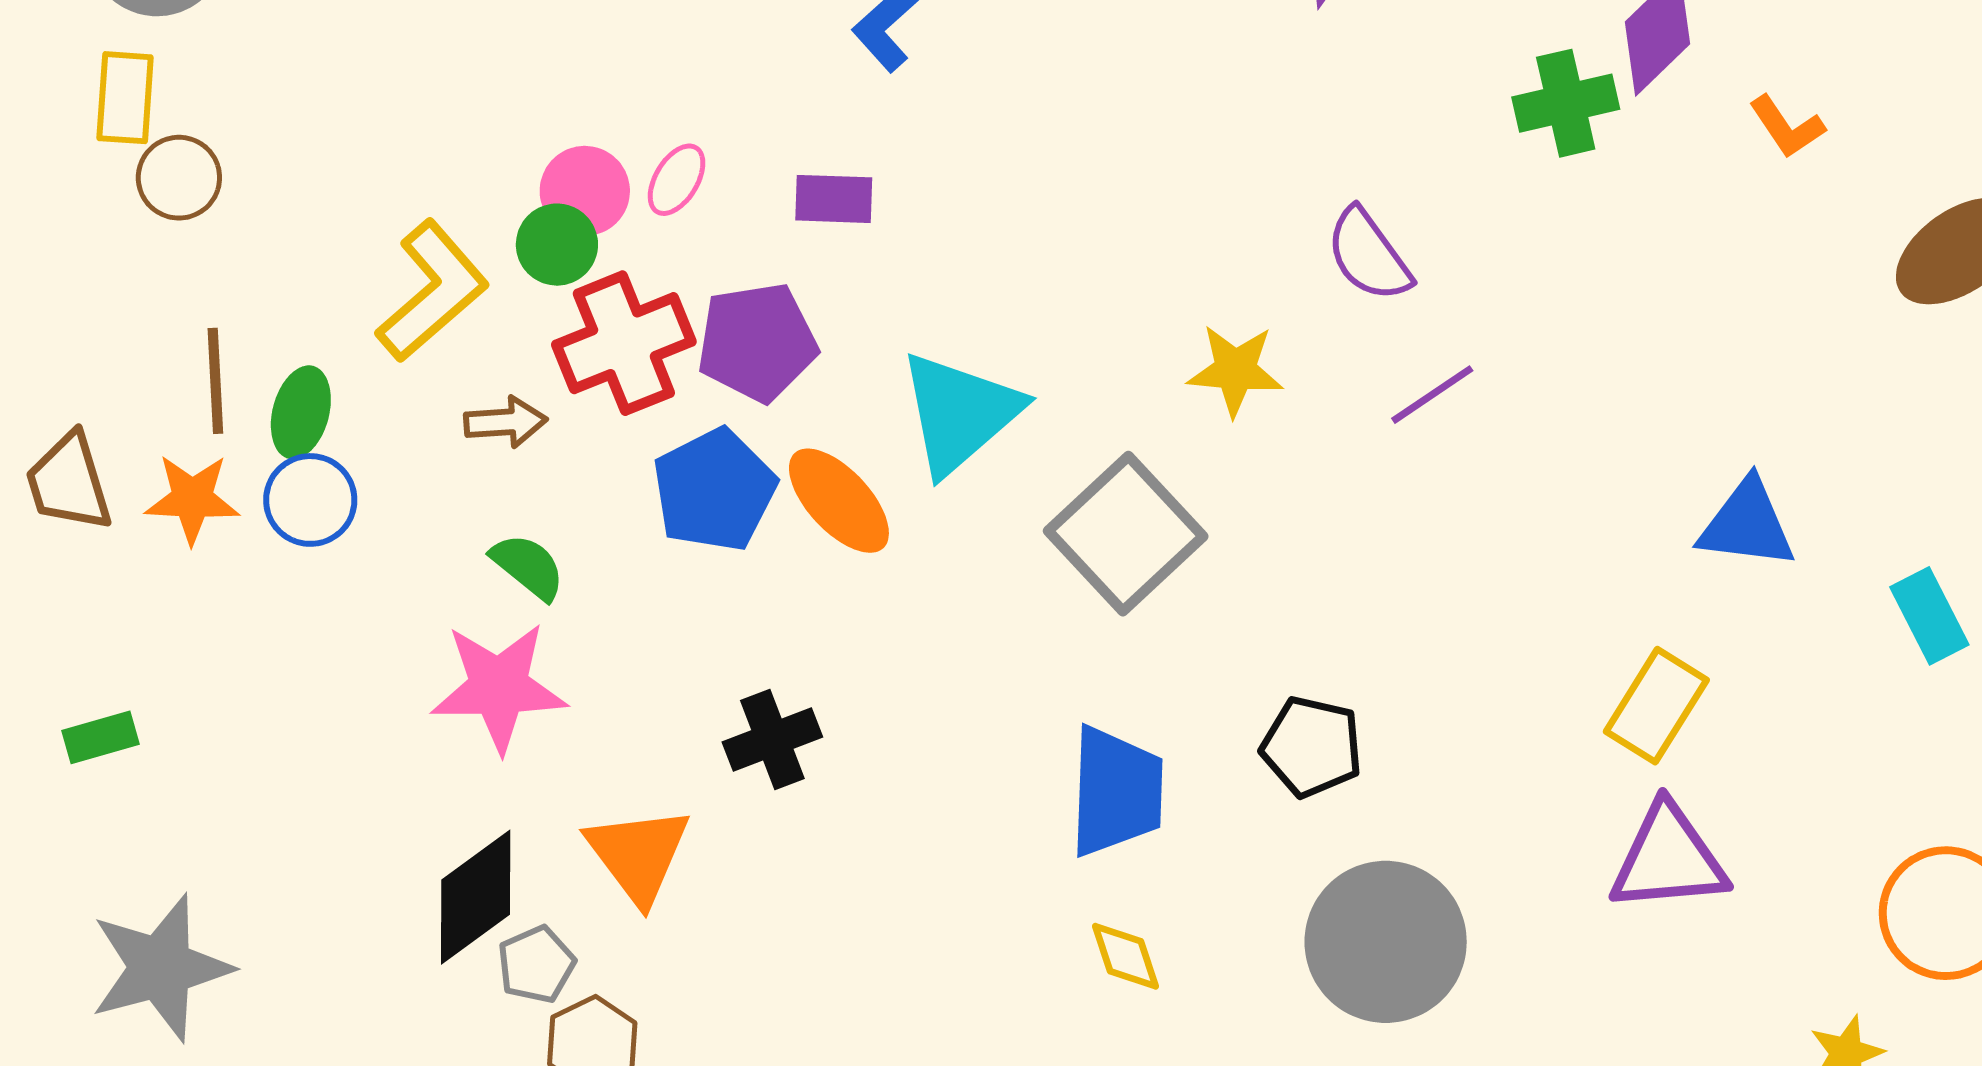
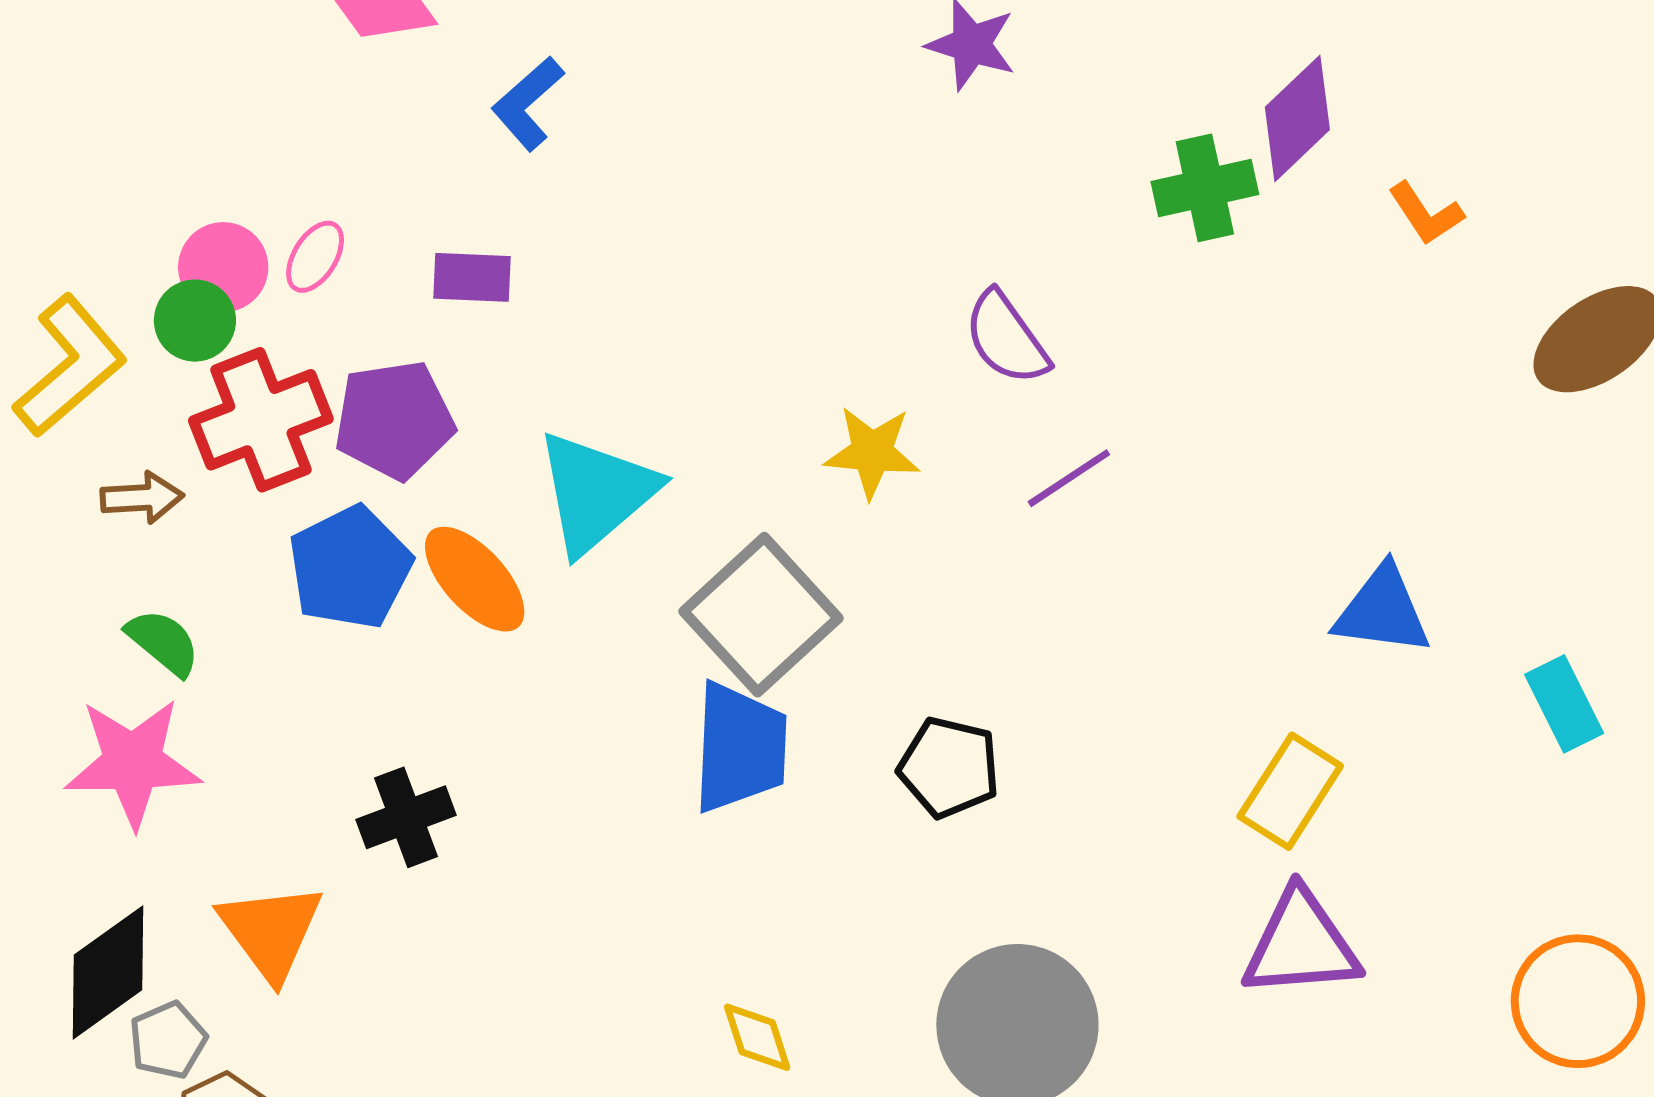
black pentagon: (1312, 747) -> (949, 767), moved
blue trapezoid: (1116, 792) -> (740, 748), moved

